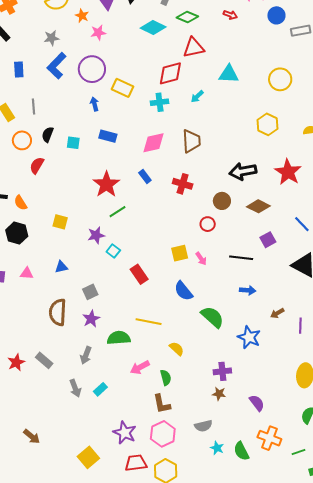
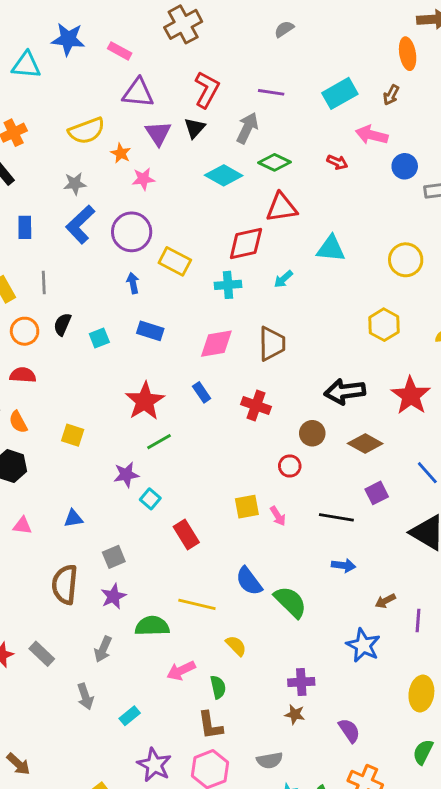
cyan square: (73, 143) -> (99, 338), turned -32
red semicircle: (37, 165) -> (23, 375), moved, turned 60
yellow square: (60, 222) -> (73, 435), moved
blue semicircle: (183, 291) -> (249, 581), moved
blue star: (249, 337) -> (363, 645), moved
cyan rectangle: (100, 389) -> (130, 716), moved

